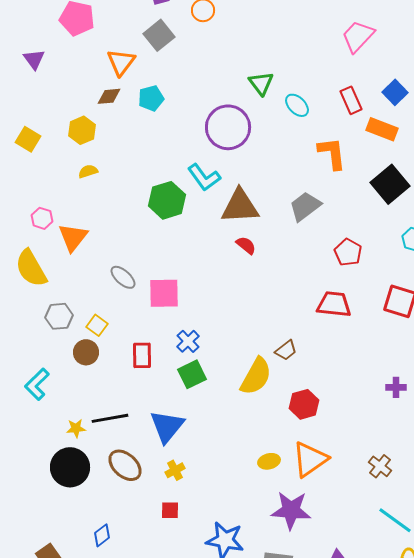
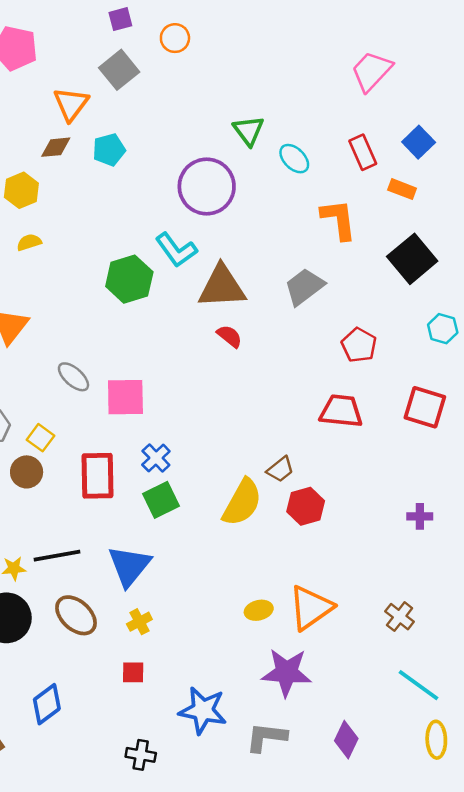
orange rectangle: (382, 129) -> (402, 189), size x0.7
red rectangle: (142, 355) -> (98, 476), size x1.4
red hexagon: (304, 404) -> (306, 506), moved
blue diamond: (102, 535) -> (47, 704), size x1.4

